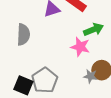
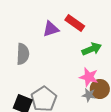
pink star: (80, 47) -> (89, 77), moved

